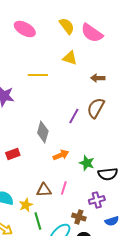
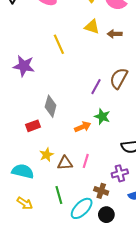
yellow line: (38, 75) -> (59, 44), turned 66
brown arrow: (98, 78) -> (115, 34), moved
gray diamond: (43, 132) -> (51, 106), moved
green star: (87, 163) -> (102, 117), moved
yellow star: (26, 205) -> (46, 155), moved

